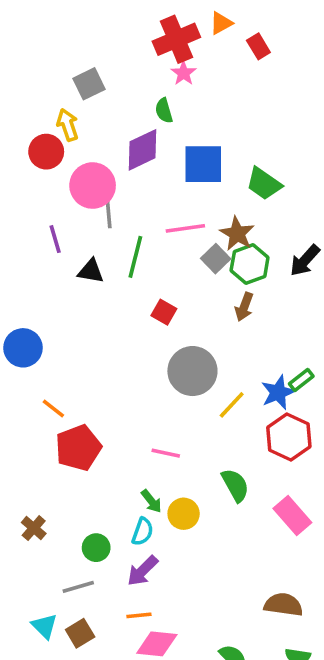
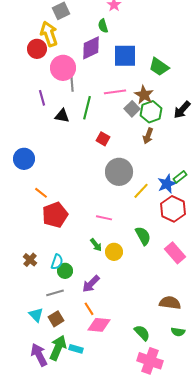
yellow arrow: (68, 125) -> (49, 34), size x1.4
cyan semicircle: (143, 532) -> (57, 262), moved
orange line: (139, 615) -> (89, 309), turned 64

